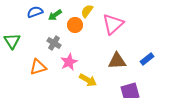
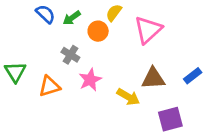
blue semicircle: (35, 12) -> (45, 14), turned 63
green triangle: (12, 41) -> (15, 72), moved
yellow arrow: (88, 80) -> (128, 97), moved

